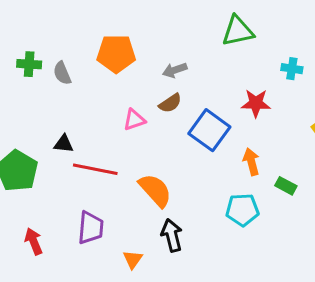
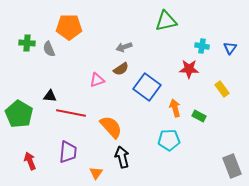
orange pentagon: (116, 54) -> (69, 27), moved
red star: (256, 103) -> (189, 69), moved
green rectangle: (286, 186) -> (199, 116), moved

